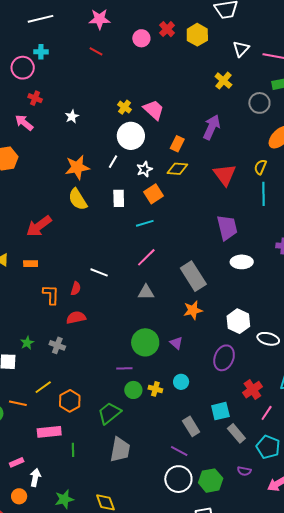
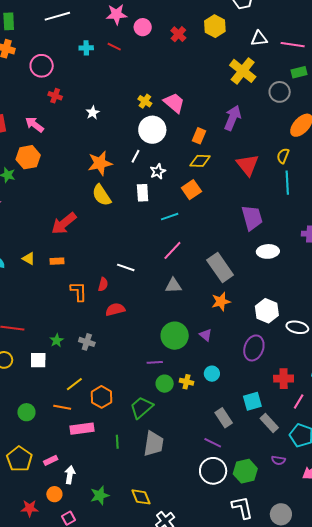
red cross: (167, 29) -> (178, 34), moved
pink circle: (141, 38) -> (143, 27), moved
white triangle: (241, 49) -> (259, 38), turned 42
cyan cross: (41, 52) -> (86, 48), moved
yellow cross: (223, 81) -> (243, 71), size x1.5
pink arrow: (24, 123) -> (34, 125), moved
white star: (144, 169) -> (158, 171), moved
orange square: (154, 194) -> (191, 190), moved
red semicircle: (76, 318) -> (115, 309), moved
red cross: (252, 390) -> (284, 379), turned 36
orange line: (18, 403) -> (62, 407), moved
green line: (73, 450) -> (117, 442), moved

